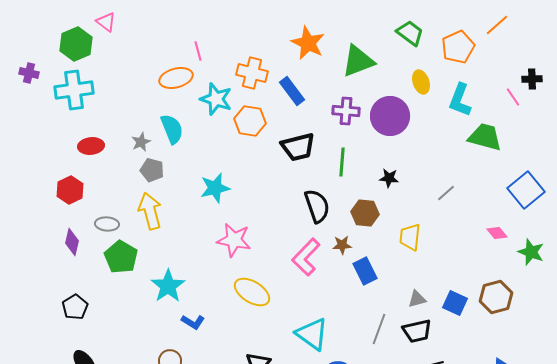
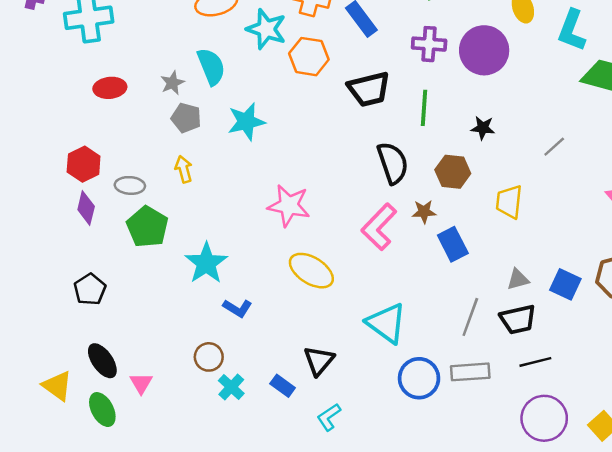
cyan star: (215, 188) -> (246, 122), moved
red hexagon: (70, 190) -> (84, 164), moved
yellow arrow: (150, 211) -> (184, 169), size x0.6

